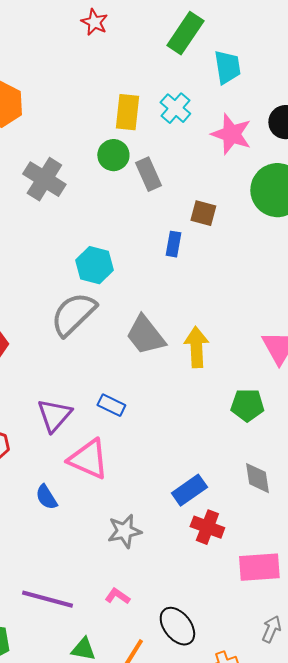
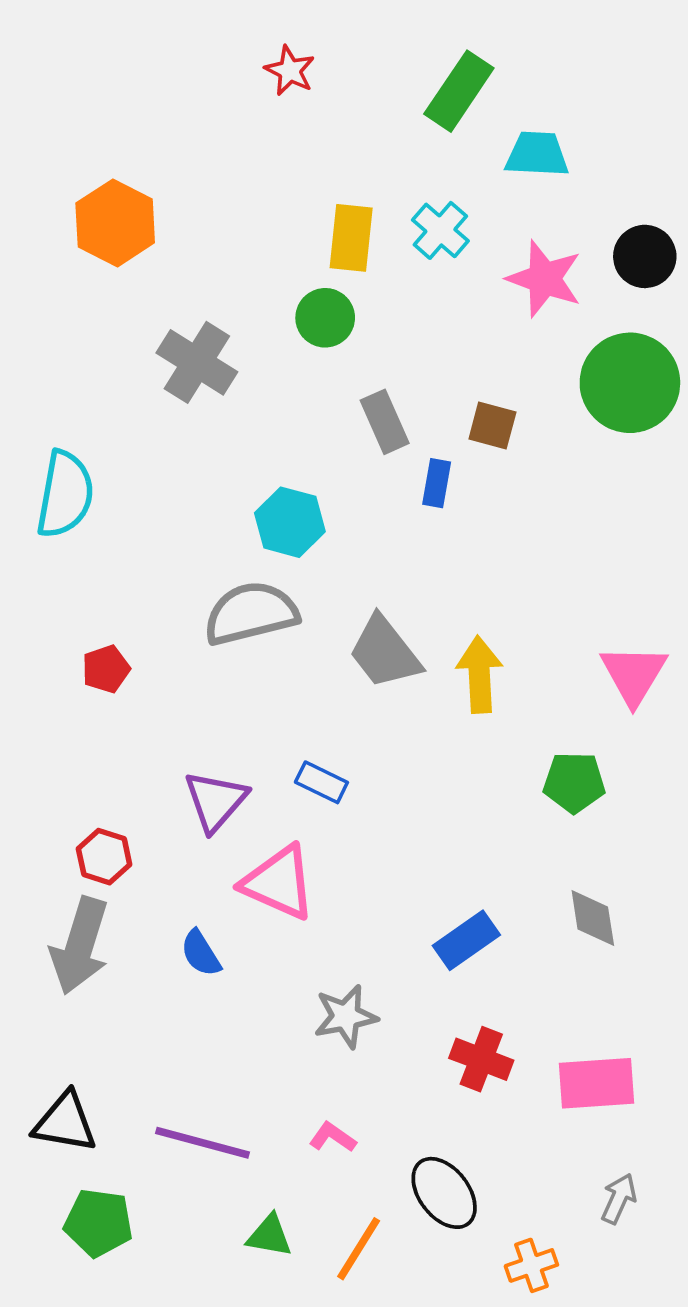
cyan trapezoid: (227, 67) -> (537, 154), turned -78
gray rectangle: (148, 174) -> (385, 422), moved
gray semicircle: (73, 314) -> (251, 613), turned 30
red cross: (207, 527) -> (481, 1059), moved

